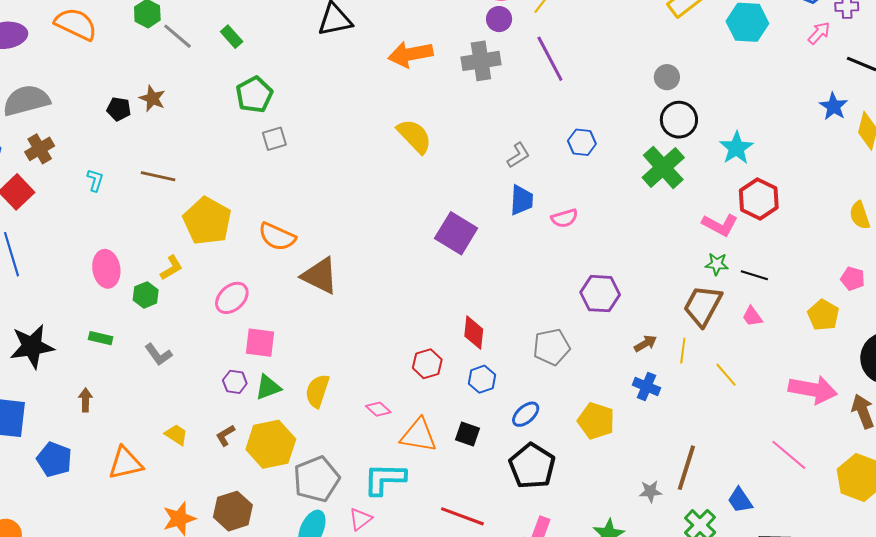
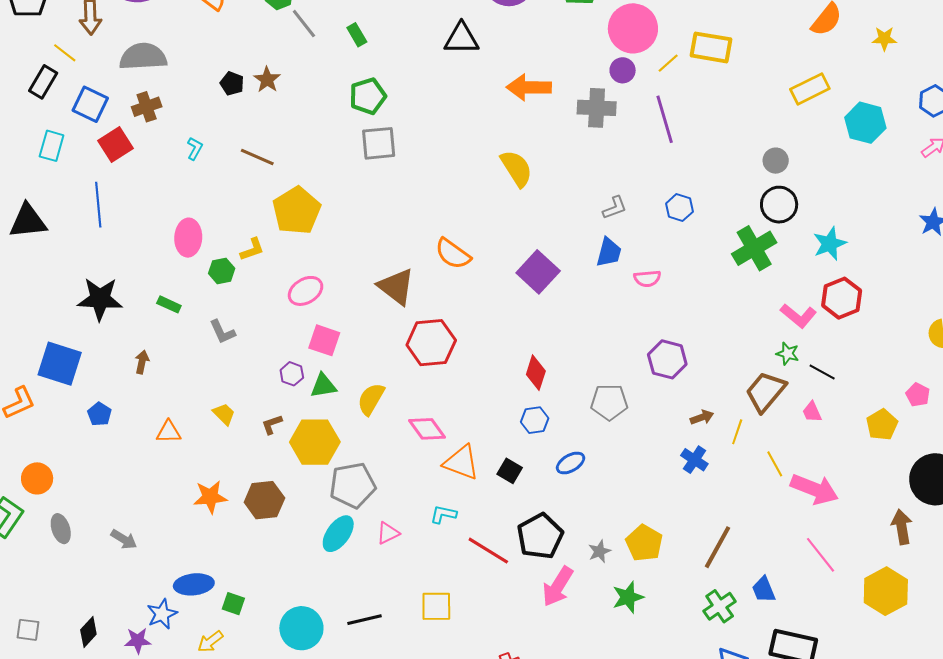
gray square: (274, 139) -> (379, 143), size x1.5
orange semicircle: (277, 237) -> (453, 254), moved
red hexagon: (427, 364) -> (431, 343), moved, size x1.6
pink arrow: (813, 390) -> (814, 489), moved
pink diamond: (378, 409) -> (427, 429), size x1.5
yellow pentagon: (596, 421) -> (644, 543), moved
blue pentagon: (54, 459) -> (99, 414), size x0.7
orange triangle: (126, 463) -> (169, 432), size x0.7
black pentagon: (532, 466) -> (540, 536), moved
cyan L-shape: (385, 479) -> (443, 514), moved, size x0.6
gray star: (650, 491) -> (599, 551), moved, turned -30

